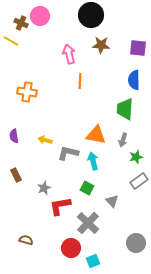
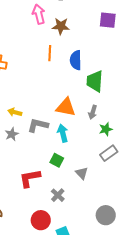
brown star: (101, 45) -> (61, 26), moved
pink arrow: (69, 54) -> (39, 14), moved
blue semicircle: (134, 80) -> (76, 60), moved
gray star: (44, 188) -> (12, 134), moved
gray cross: (88, 223) -> (58, 195), size x0.6

